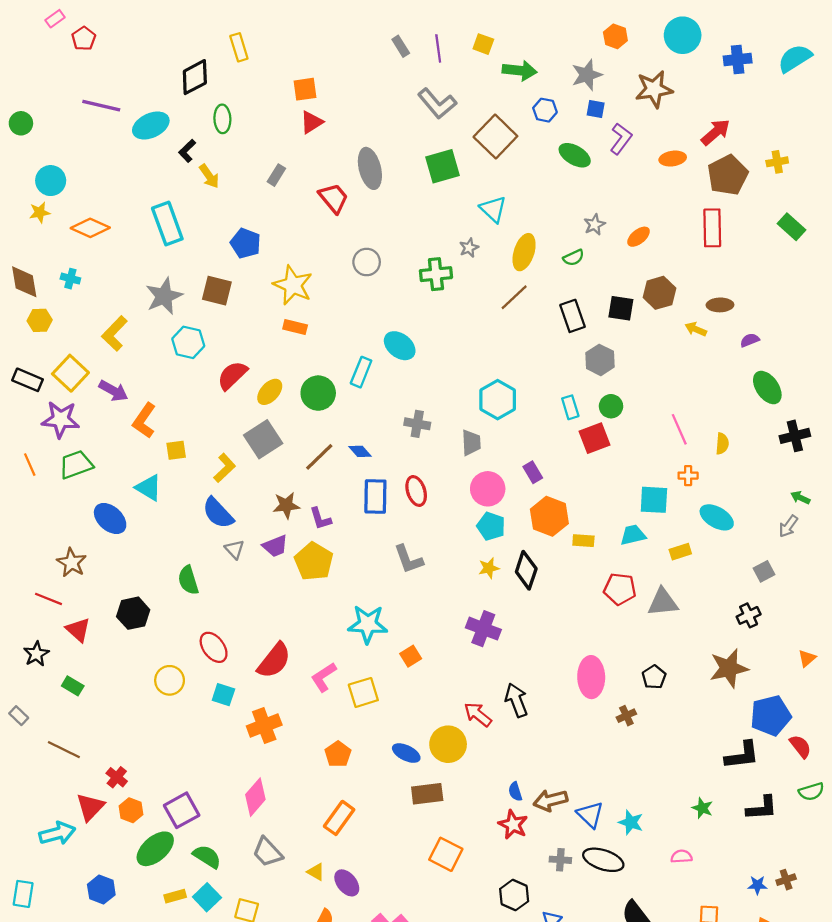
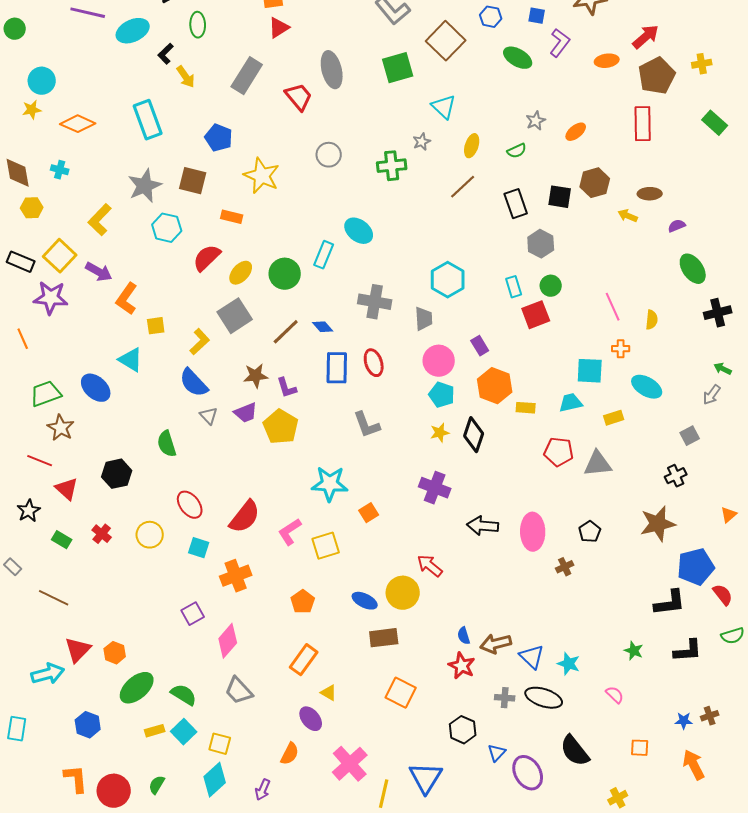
gray rectangle: (276, 175) -> (247, 76), size x1.8
yellow ellipse: (524, 252) -> (472, 146), size x0.7
orange rectangle: (295, 327) -> (232, 217), moved
gray cross: (417, 424) -> (375, 302), size x1.4
green trapezoid: (76, 465) -> (46, 394), moved
black arrow: (516, 700) -> (483, 526), moved, turned -64
red cross: (117, 777) -> (102, 534), moved
purple square: (182, 810) -> (193, 614), moved, size x0.7
pink semicircle: (681, 856) -> (615, 695), turned 48
yellow triangle: (316, 872) -> (329, 693), moved

